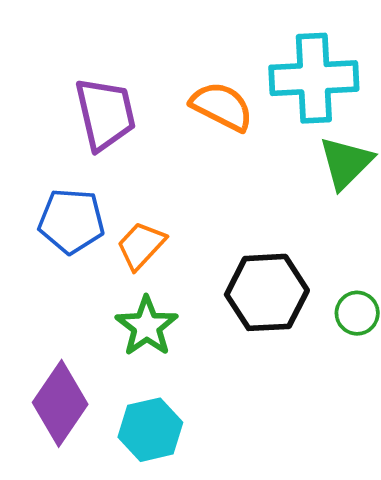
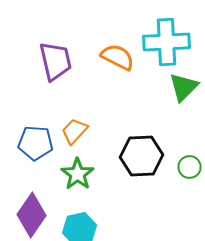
blue pentagon: (71, 221) -> (36, 143), moved

